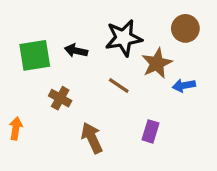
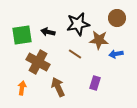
brown star: (157, 63) -> (99, 40), turned 30
brown cross: (60, 98) -> (38, 62), size x1.6
orange arrow: (16, 128) -> (22, 88), moved

